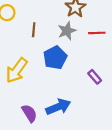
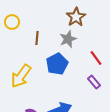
red line: (97, 33) -> (96, 58), moved, turned 56

